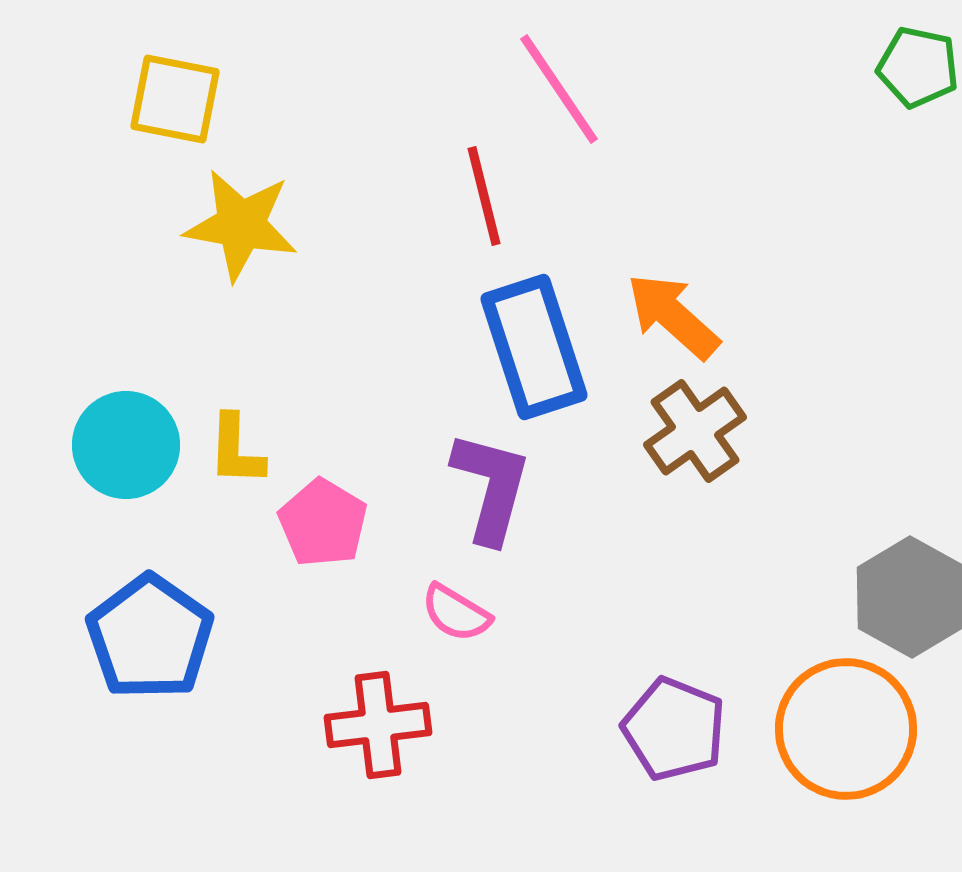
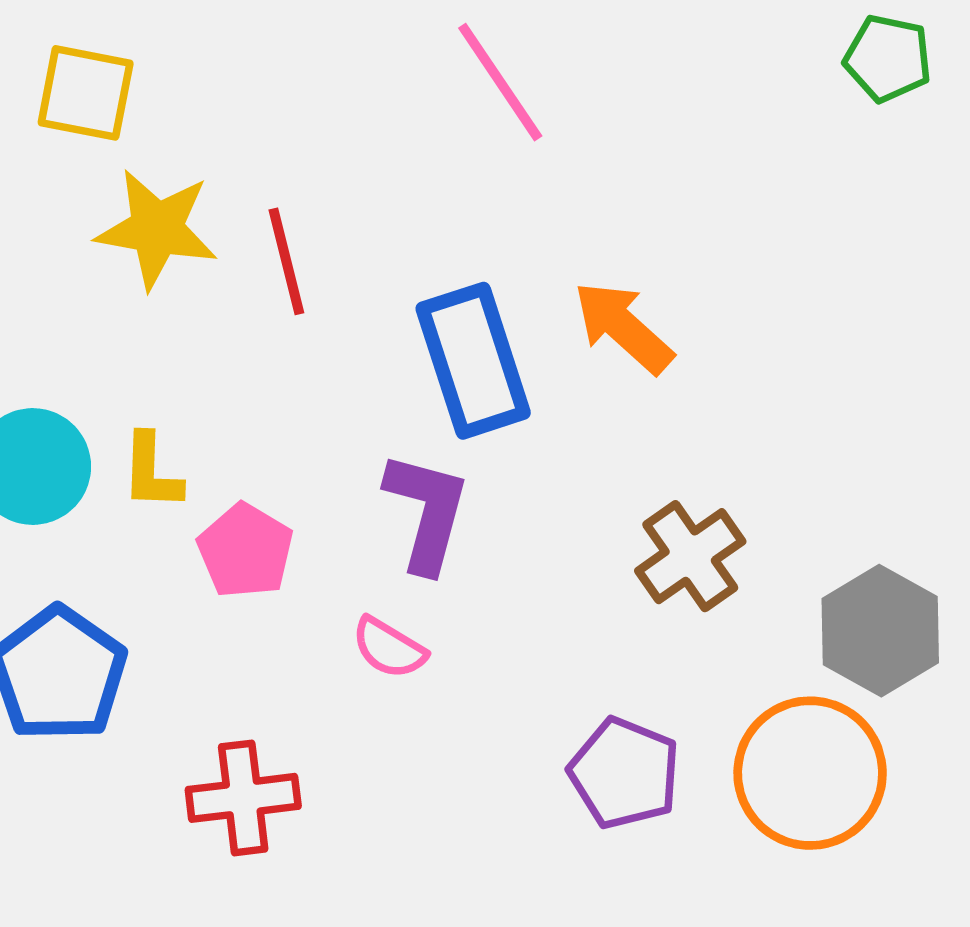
red line: (484, 196) -> (286, 261), moved
brown cross: (695, 431) -> (690, 556), moved
red cross: (378, 725) -> (243, 798), moved

